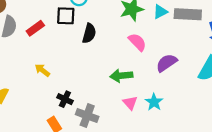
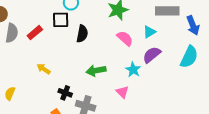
cyan triangle: (160, 12) -> (149, 32), moved
green arrow: (121, 76) -> (96, 71), moved
cyan star: (154, 102) -> (133, 70), moved

